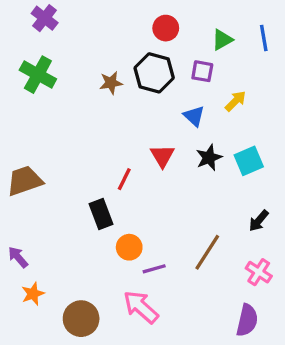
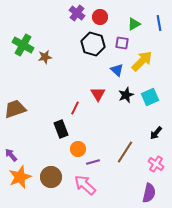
purple cross: (45, 18) -> (77, 13), moved
brown star: (111, 83) -> (45, 57), moved
yellow arrow: (235, 101) -> (142, 61), size x1.6
orange star: (33, 294) -> (20, 177), size x1.6
brown circle: (81, 319) -> (51, 177), moved

